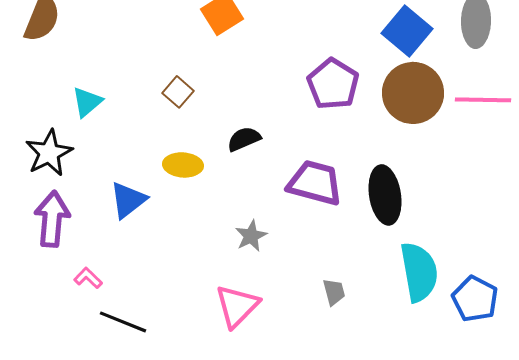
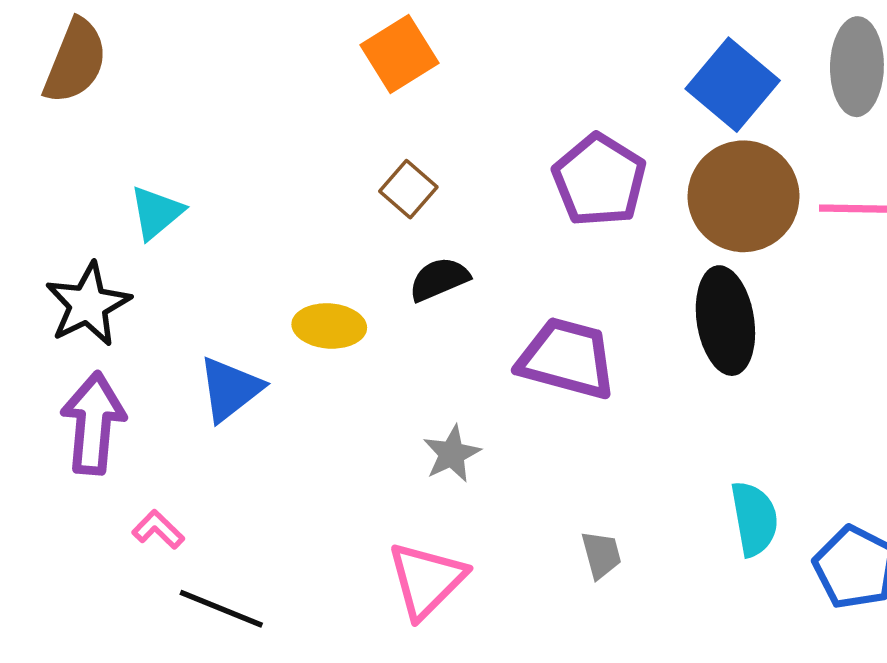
brown square: (178, 92) -> (408, 189), moved
black ellipse: (385, 195) -> (725, 321), moved
cyan semicircle: (419, 272) -> (754, 519), size x0.7

